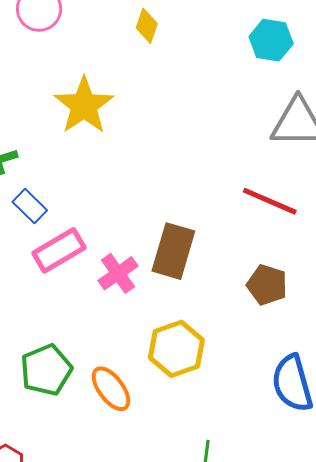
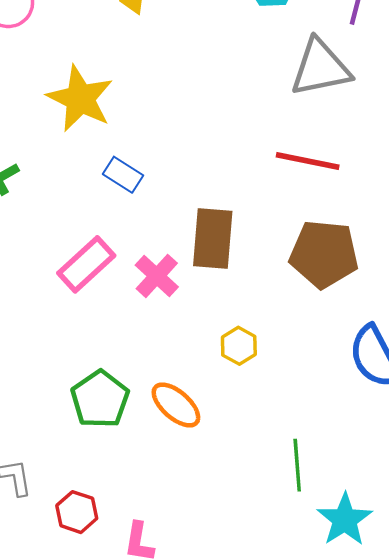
blue rectangle: (30, 206) -> (123, 175), moved
brown pentagon: (267, 285) -> (324, 254), size x1.5
yellow hexagon: (176, 349) -> (239, 346), size x0.6

